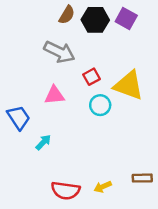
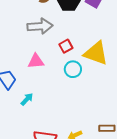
gray arrow: (59, 52) -> (40, 26), turned -30

